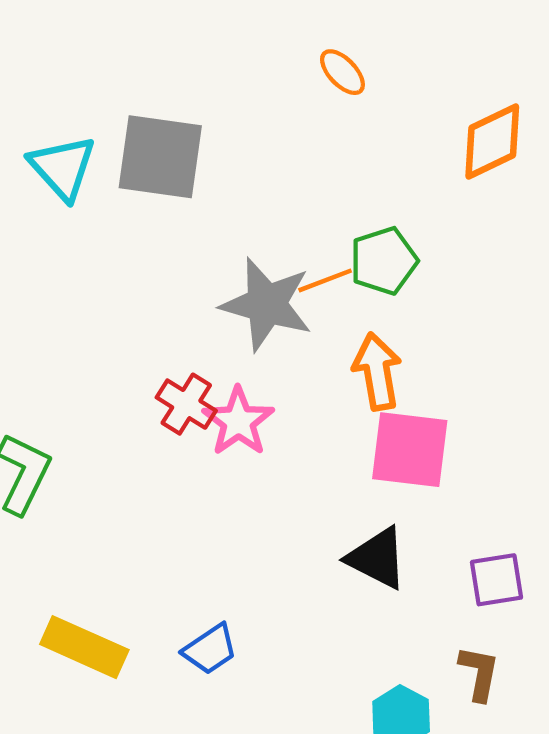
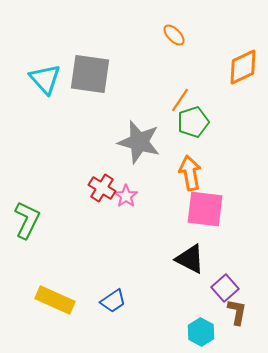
orange line: (325, 280) -> (180, 100), moved, turned -35
pink star: (238, 421) -> (126, 196), size x0.7
purple square: (497, 580) -> (225, 288), moved, turned -32

